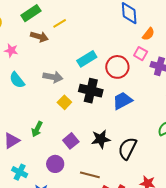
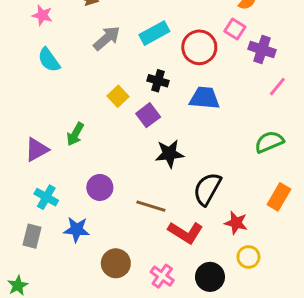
gray arrow: (53, 77) -> (107, 38), moved, turned -54
black cross: (91, 91) -> (158, 81), size x0.6
blue trapezoid: (122, 101) -> (204, 98), turned 30
purple square: (71, 141) -> (148, 115), moved
black semicircle: (127, 149) -> (207, 189), moved

